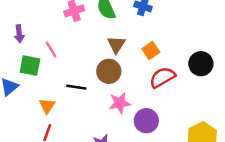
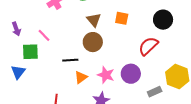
orange square: (151, 51) -> (122, 18), turned -32
red semicircle: (162, 77) -> (148, 46), moved
pink star: (120, 103) -> (106, 75), moved, turned -30
orange triangle: (47, 106) -> (81, 77), moved, turned 32

